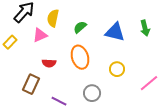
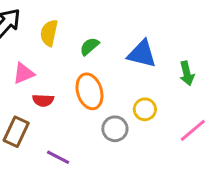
green arrow: (145, 28) -> (187, 73), moved
pink triangle: (40, 35) -> (24, 73), moved
gray circle: (92, 93) -> (115, 129), moved

